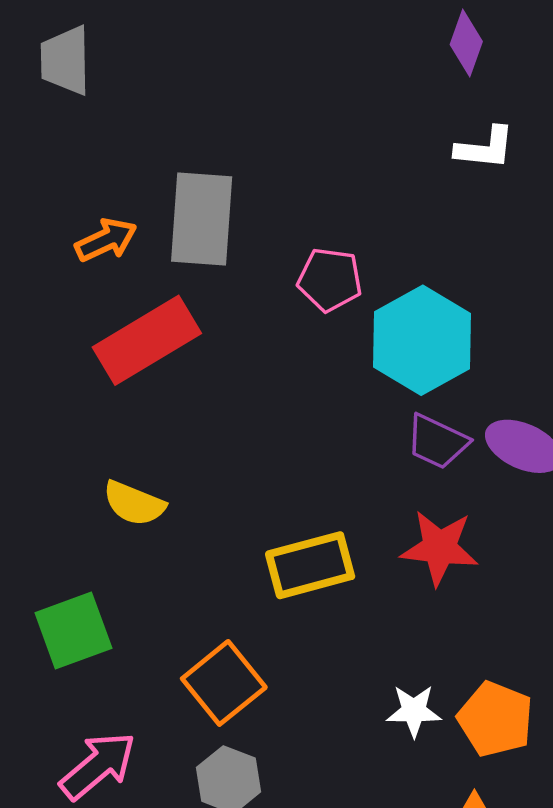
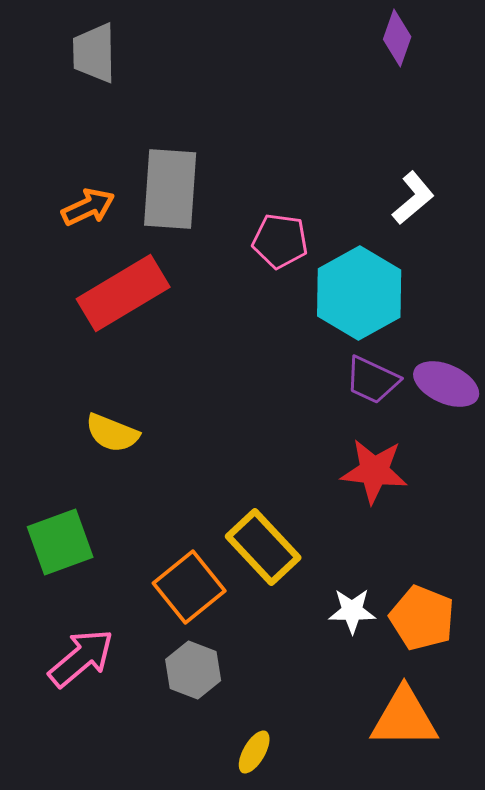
gray trapezoid: (65, 60) -> (94, 53), moved
white L-shape: (485, 148) -> (413, 198), moved, turned -46
yellow rectangle: (310, 565) -> (263, 547), moved, turned 62

